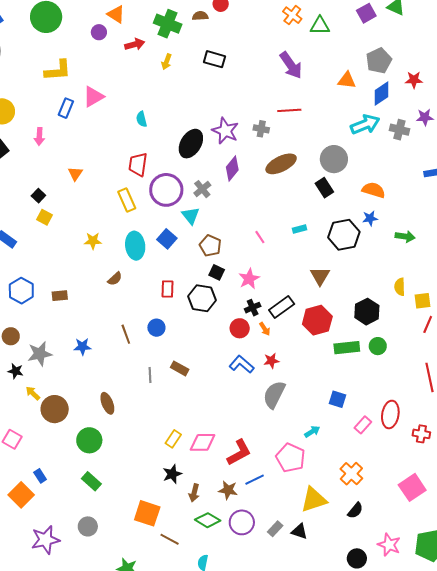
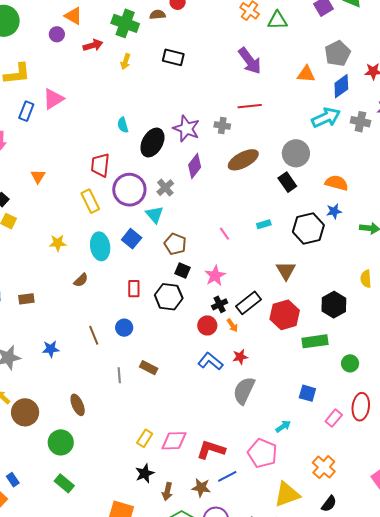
cyan semicircle: (142, 119) -> (123, 125), moved
green circle: (378, 346) -> (350, 363), moved
red L-shape: (239, 452) -> (211, 450), turned -132

